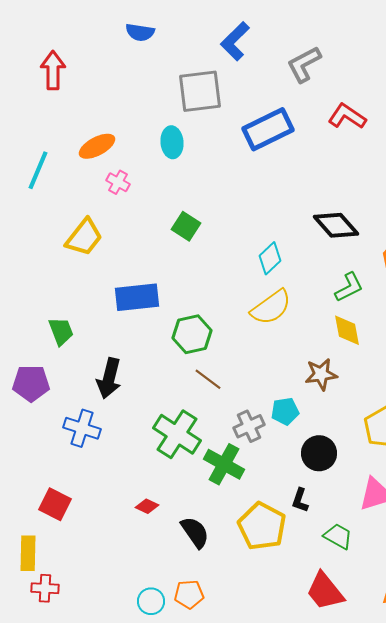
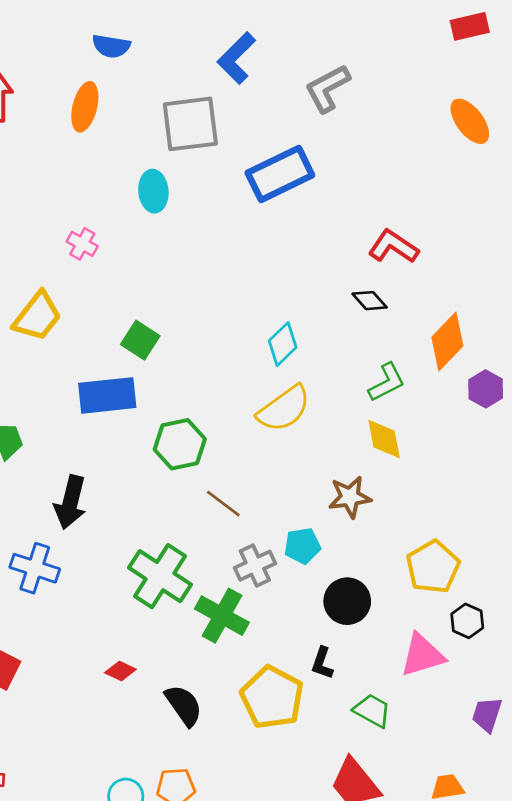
red L-shape: (347, 116) -> (393, 247), moved
orange ellipse: (97, 146) -> (85, 107), moved, turned -48
black diamond: (336, 225) -> (370, 301), size x0.6
green square: (186, 226) -> (140, 340), moved
brown line: (208, 379) -> (223, 504), moved

